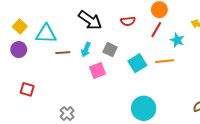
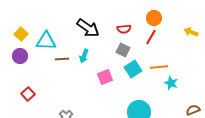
cyan star: (177, 40) -> (171, 83), moved
gray square: (110, 50) -> (123, 50), moved
pink square: (97, 71) -> (105, 77), moved
red square: (27, 89) -> (28, 94), turned 32

